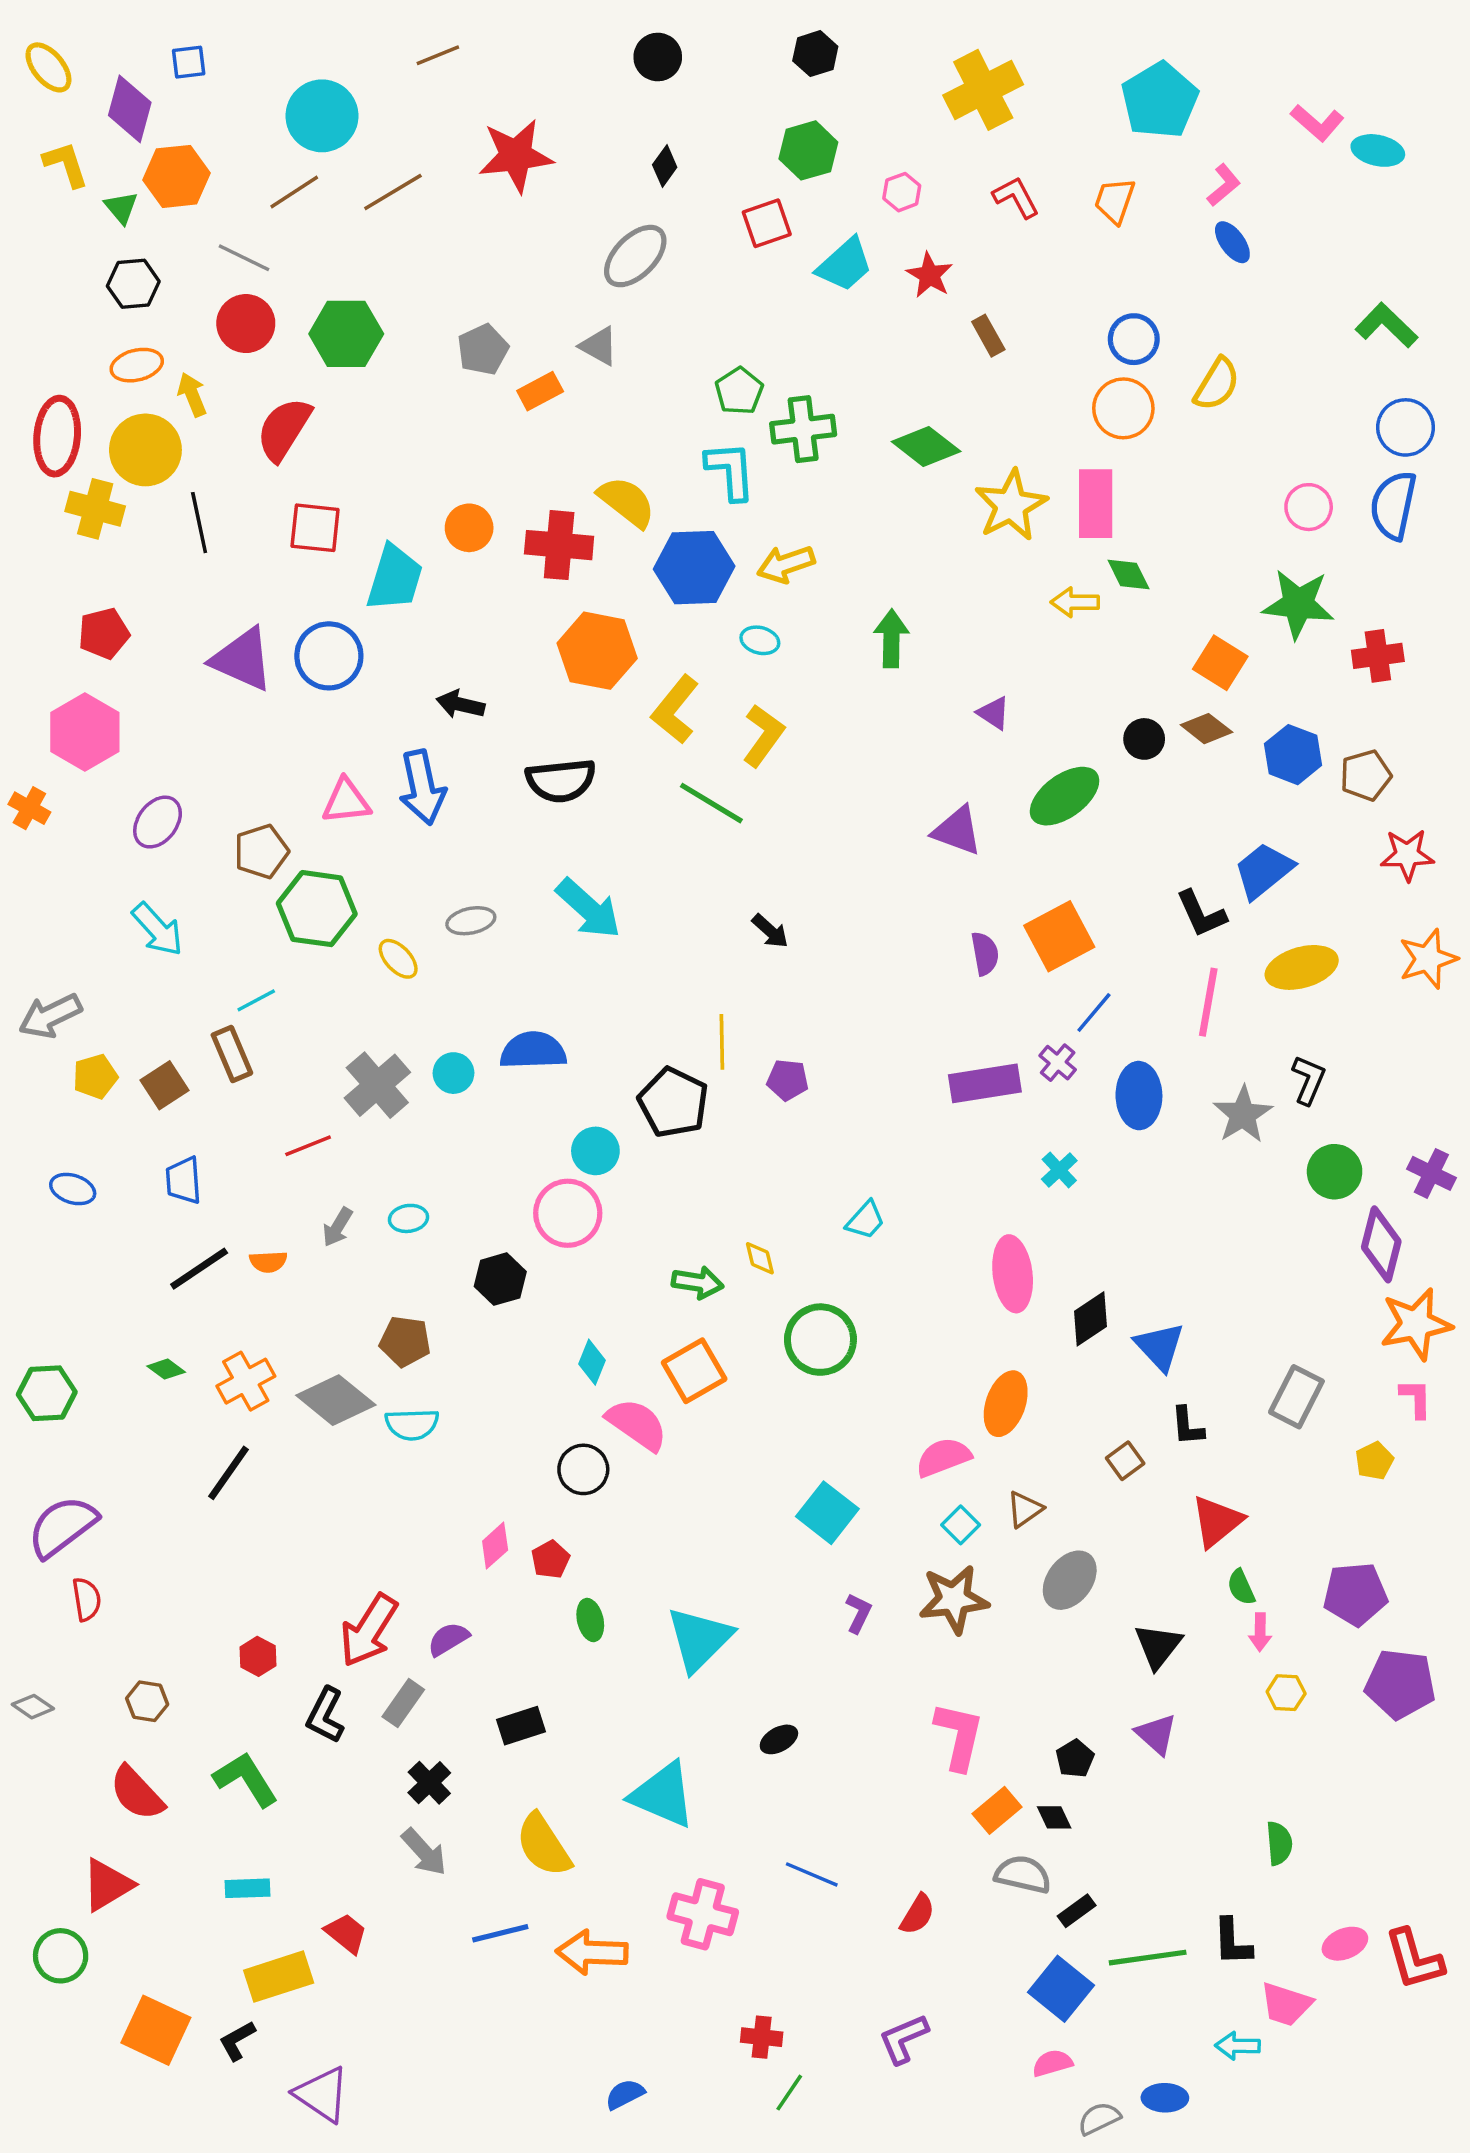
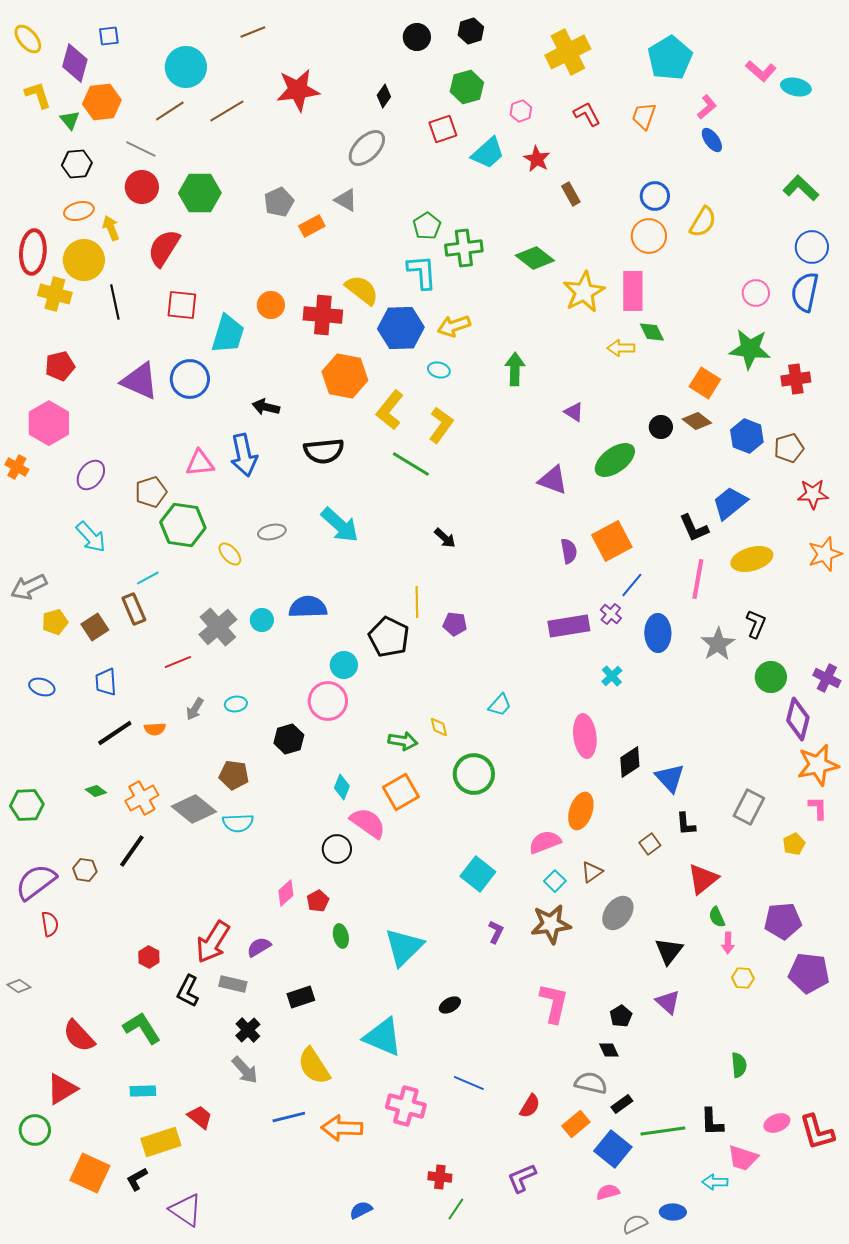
black circle: (658, 57) -> (417, 37), moved
brown hexagon: (147, 1701) -> (85, 870), moved
gray rectangle: (403, 1703) -> (233, 984), turned 68
orange rectangle: (997, 1810) -> (576, 1124), moved

